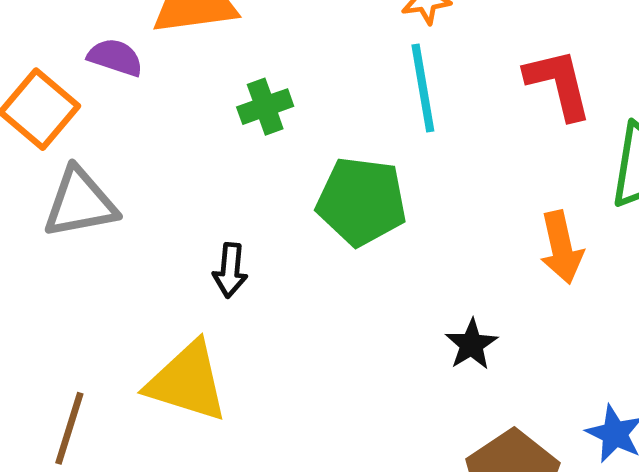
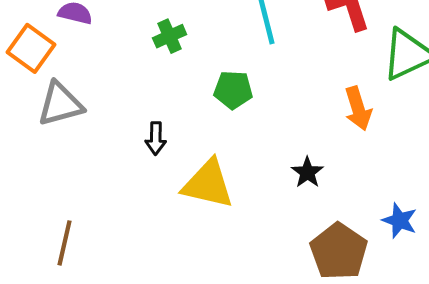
green pentagon: (362, 201) -> (233, 90), size x0.7
yellow triangle: (187, 382) -> (208, 184), moved

